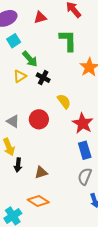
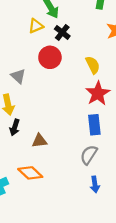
yellow semicircle: (64, 101) -> (93, 65), moved
red circle: (39, 119) -> (50, 57), moved

